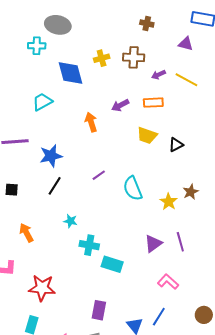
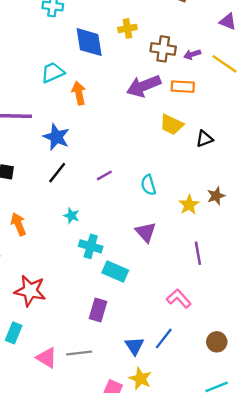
brown cross: (134, 57) -> (163, 49), moved
purple arrow: (120, 105) -> (144, 86), size x1.6
orange arrow: (91, 122) -> (79, 93), moved
blue star: (51, 156) -> (56, 137), turned 30
purple line: (99, 175) -> (104, 175), moved
cyan semicircle: (133, 188) -> (148, 185), size x0.7
purple triangle: (153, 244) -> (146, 232), moved, turned -42
purple rectangle: (99, 310) -> (98, 310), moved

